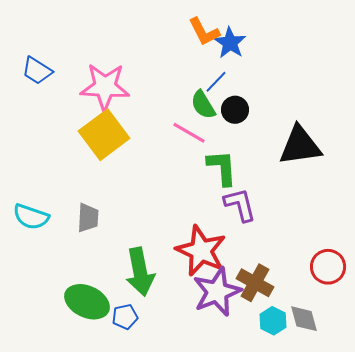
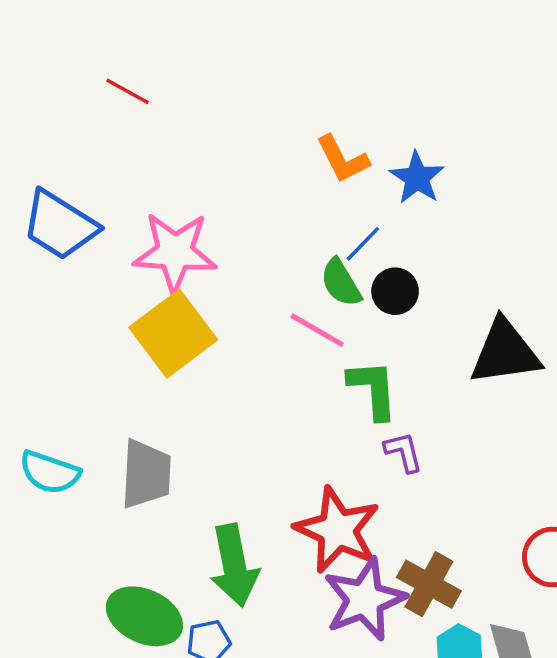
blue star: (230, 43) -> (417, 178), moved
blue trapezoid: (37, 71) -> (60, 225), size x1.5
purple L-shape: (240, 205) -> (404, 452), size x0.7
gray trapezoid: (88, 218) -> (146, 474), size x1.4

